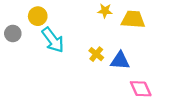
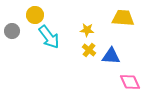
yellow star: (105, 11) -> (87, 30), moved

